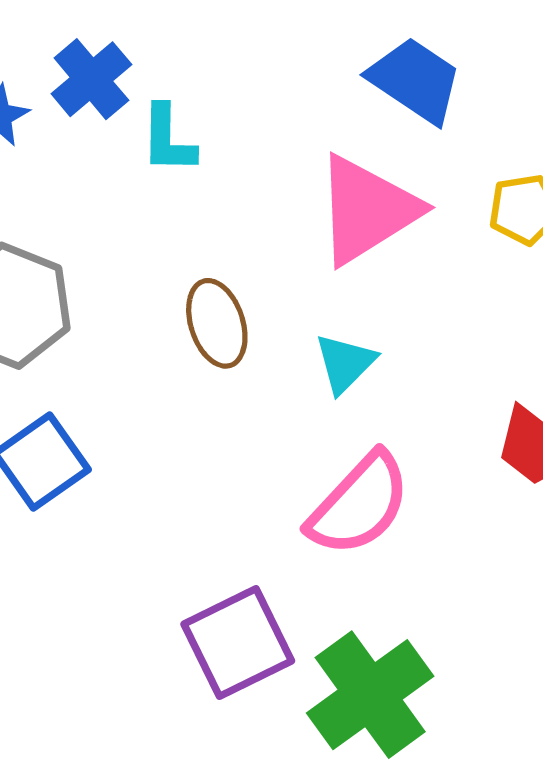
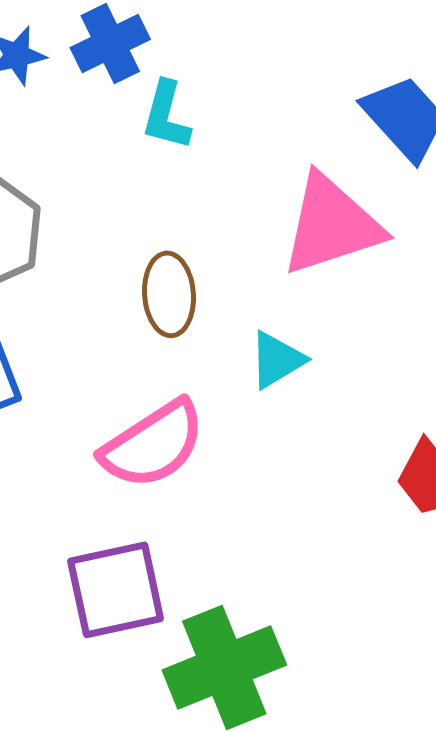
pink semicircle: (359, 504) -> (153, 445), moved

